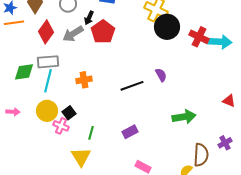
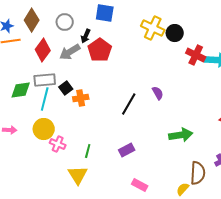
black circle: (167, 27) -> (175, 33), moved, size x0.7
black line: (132, 86) -> (129, 104), turned -40
black square: (69, 113) -> (66, 88), moved

